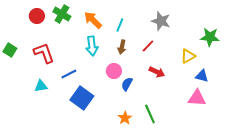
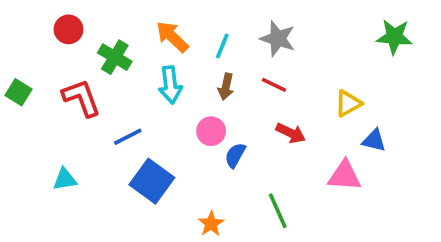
green cross: (62, 14) -> (115, 57), moved
gray star: (161, 21) -> (278, 39), moved
green star: (210, 37) -> (394, 37), moved
red line: (148, 46) -> (274, 85), turned 72
cyan triangle: (41, 86) -> (65, 179), moved
pink triangle: (197, 98) -> (344, 176), moved
orange star: (125, 118) -> (211, 224), moved

